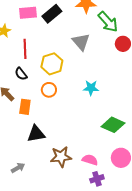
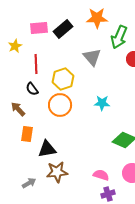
green arrow: (108, 22) -> (119, 37), turned 65
orange circle: (49, 90) -> (60, 105), size x1.5
orange rectangle: (25, 107) -> (27, 134), moved
brown star: (61, 157) -> (57, 172), moved

